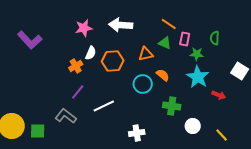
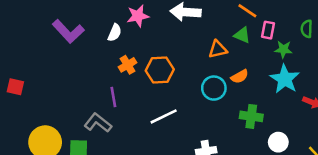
white semicircle: (91, 53) -> (115, 33), moved
orange hexagon: (113, 61) -> (160, 70), moved
orange semicircle: (163, 75) -> (240, 76), turned 112
purple line: (78, 92) -> (113, 97), moved, turned -49
gray L-shape: (66, 116) -> (98, 123), moved

